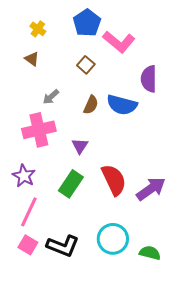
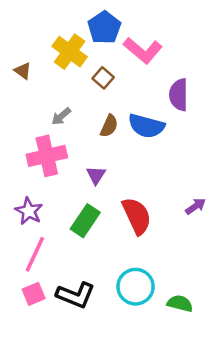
yellow cross: (38, 29) -> (70, 52), moved, size x1.8
brown triangle: (32, 59) -> (23, 71), moved
purple arrow: (151, 189) -> (195, 206), moved, size x0.6
pink square: (28, 245) -> (34, 294), turned 36

